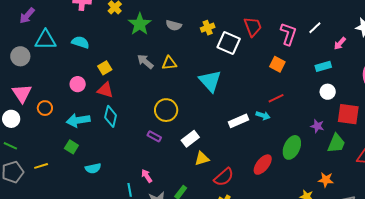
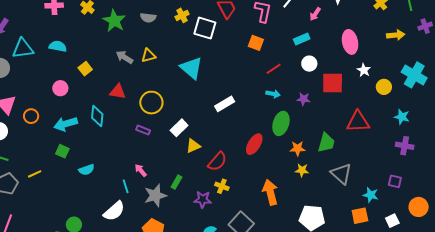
red triangle: (105, 90) -> (118, 92), moved
red line: (276, 98) -> (274, 69), moved
cyan arrow: (263, 115) -> (273, 94), moved
green trapezoid: (336, 143) -> (326, 143), moved
orange star: (326, 180) -> (298, 148), moved

